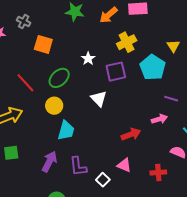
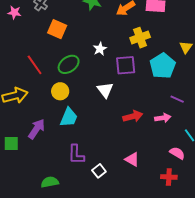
red arrow: (131, 134) -> (133, 116), moved
green square: (11, 153) -> (11, 144), moved
purple arrow: (49, 162) -> (37, 129), moved
pink triangle: (124, 165) -> (132, 159), moved
red cross: (158, 172) -> (169, 177), moved

